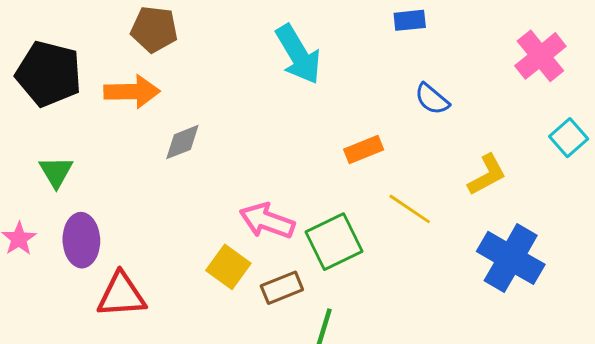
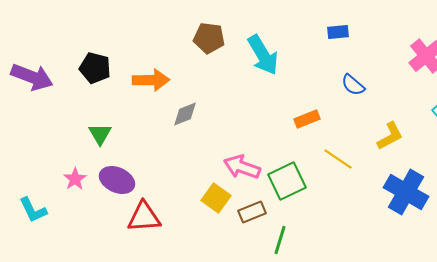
brown pentagon: (154, 29) -> (209, 38), moved
black pentagon: (49, 74) -> (95, 68), size x0.7
purple ellipse: (81, 240) -> (117, 180), turned -64

